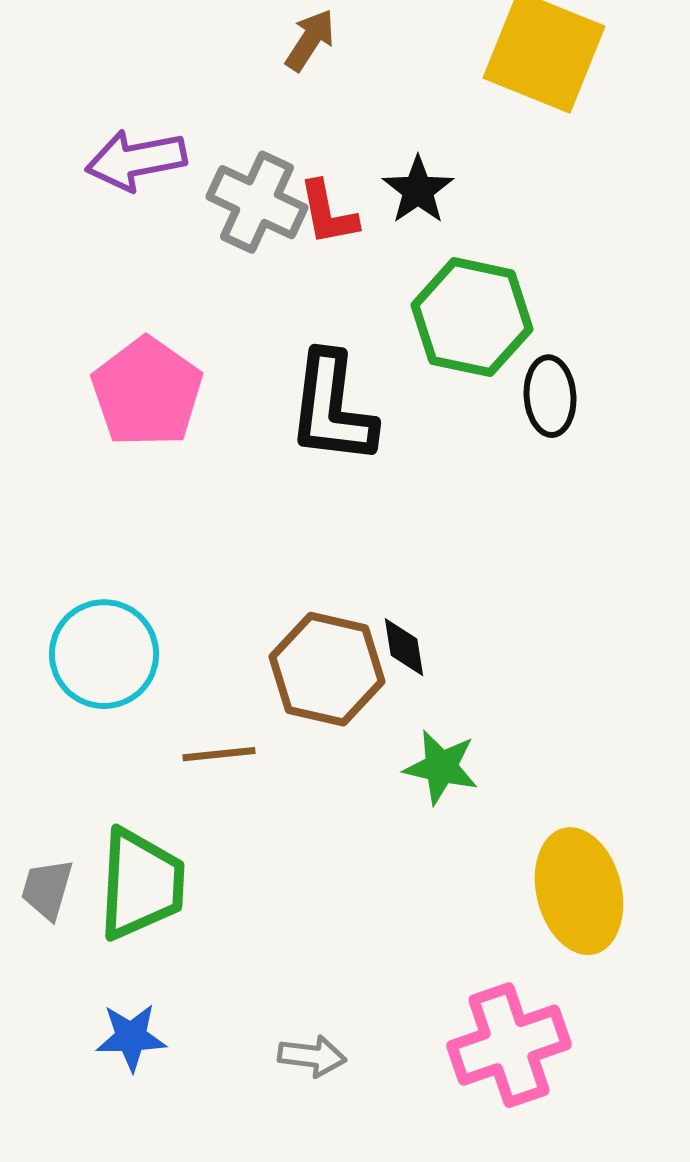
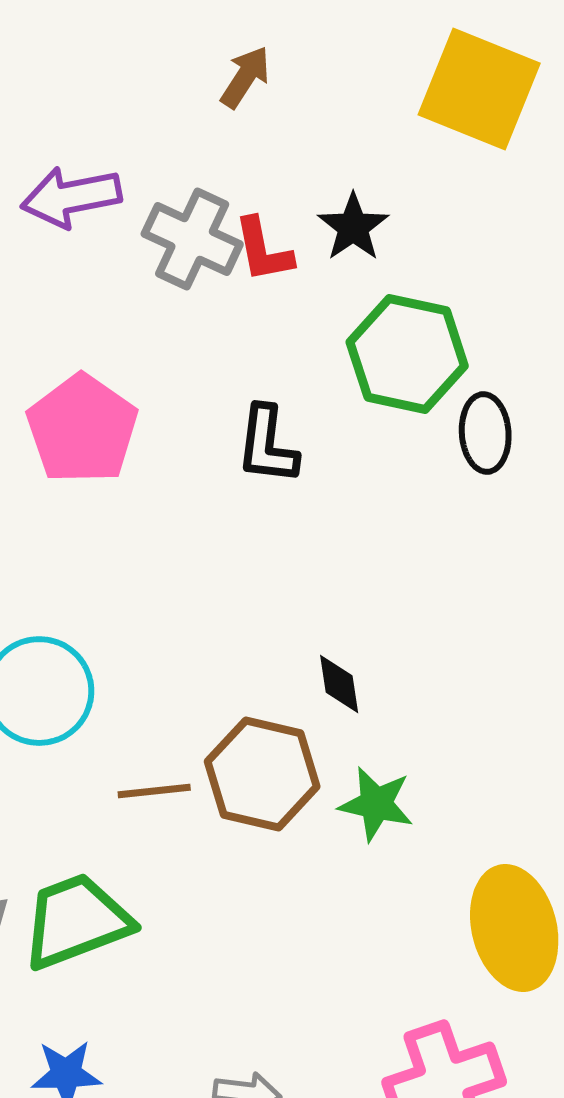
black L-shape: (332, 408) -> (267, 445), size x0.7
brown hexagon: (327, 669) -> (262, 774), moved
green trapezoid: (141, 884) -> (76, 921), turned -114

